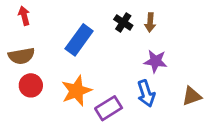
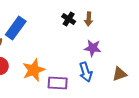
blue rectangle: (79, 40) -> (16, 28), moved
purple rectangle: (109, 108) -> (58, 83), turned 36

